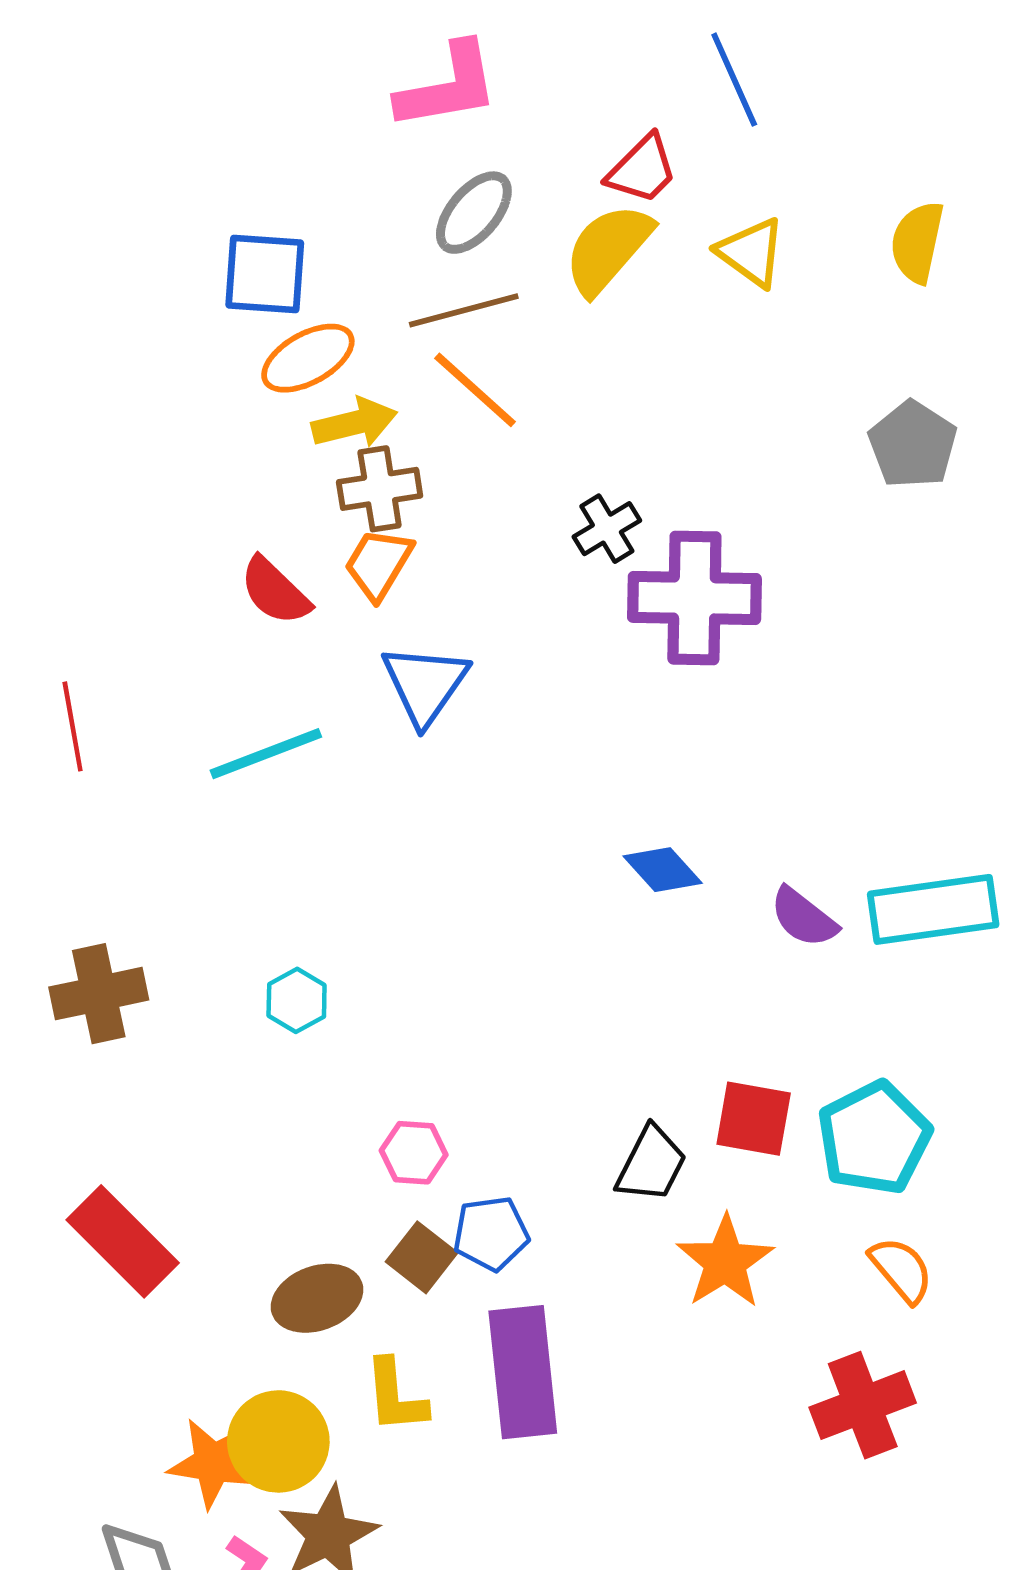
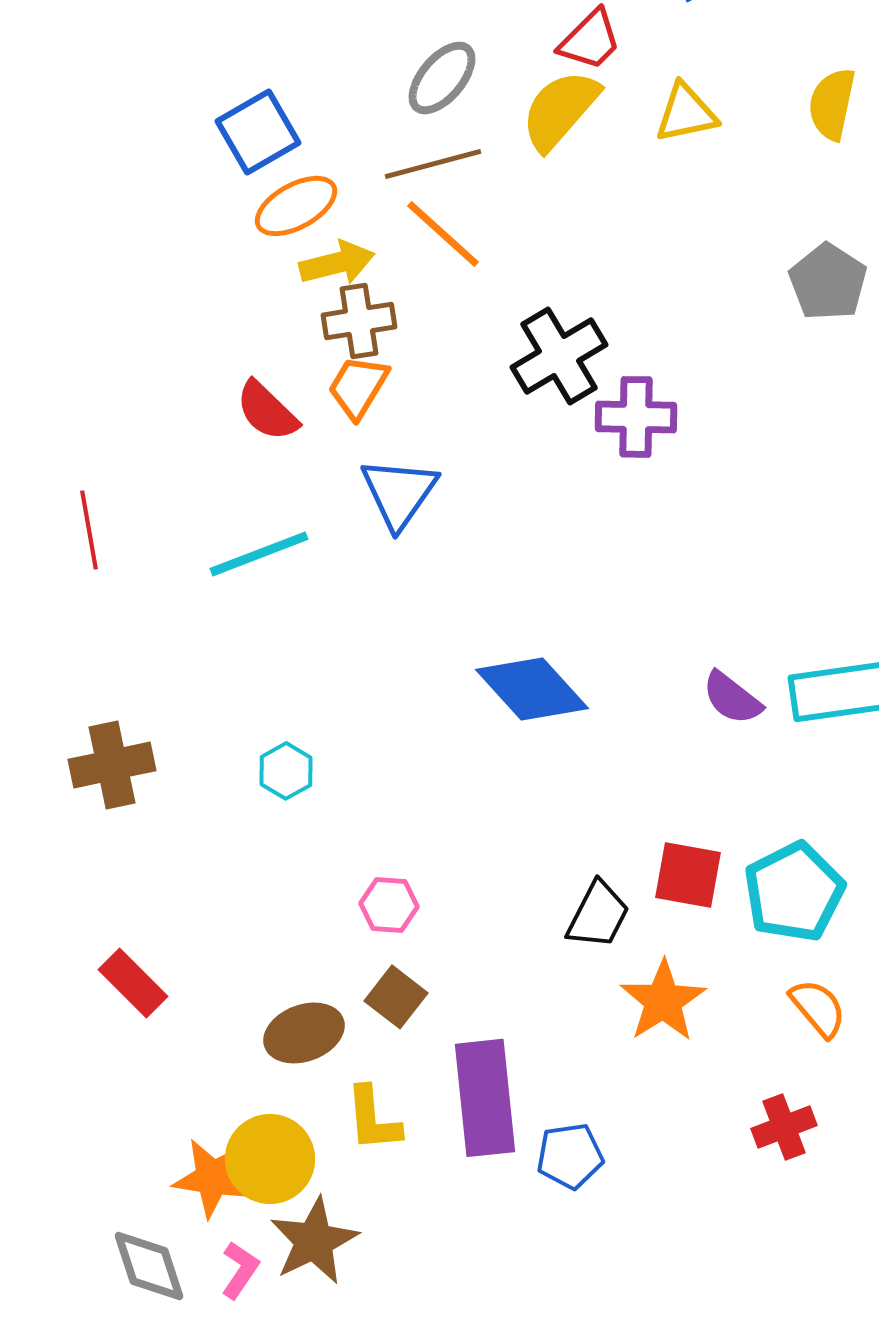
yellow triangle: (751, 252) -> (686, 113), turned -48
blue square: (265, 274) -> (258, 132), turned -34
black cross: (607, 529) -> (559, 356), size x1.6
purple cross: (694, 598) -> (636, 417), size x0.7
blue diamond: (663, 870) -> (532, 689), moved, size x1.6
blue pentagon: (491, 1233) -> (570, 1156), moved
red rectangle: (123, 1241) -> (133, 983), size x0.7
red cross: (863, 1405) -> (784, 1127), size x0.7

